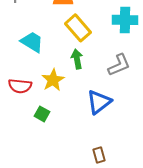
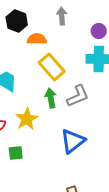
gray L-shape: (119, 65) -> (78, 96), moved
green square: (42, 114) -> (16, 153), turned -35

